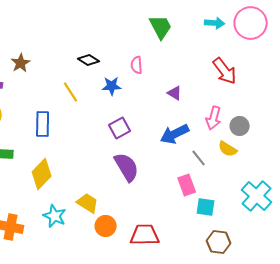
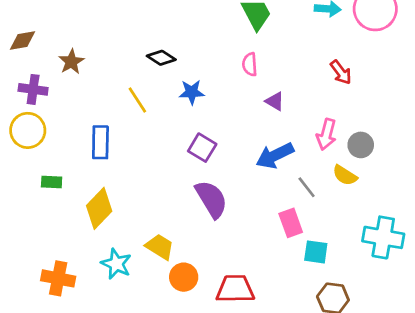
pink semicircle: (137, 65) -> (250, 64), moved
red arrow: (225, 71) -> (341, 72), size x0.7
purple square: (120, 128) -> (202, 148), turned -30
cyan cross: (257, 196) -> (383, 237), turned -32

